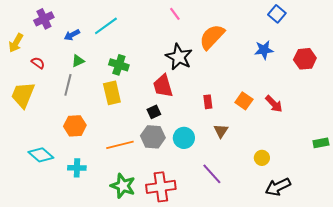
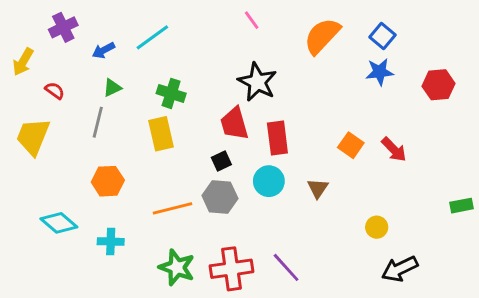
blue square: (277, 14) -> (382, 36), moved
orange semicircle: (212, 37) -> (322, 36), moved
red rectangle: (208, 102) -> (277, 138), moved, size x1.6
cyan circle: (184, 138) -> (269, 181), moved
purple line: (212, 174) -> (286, 267), moved

